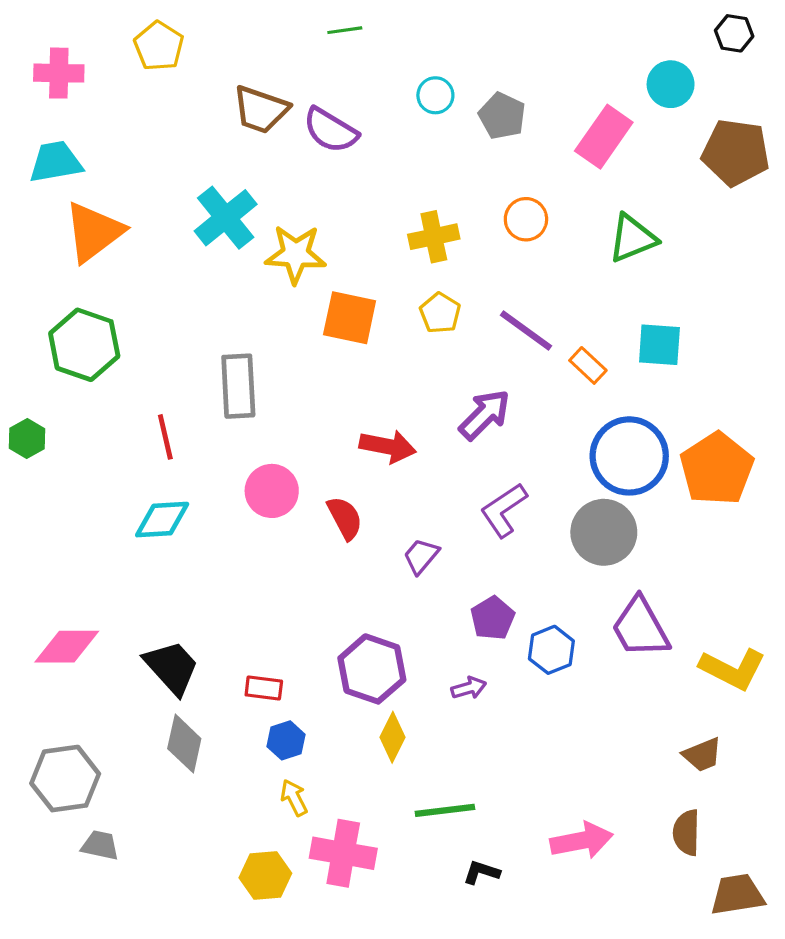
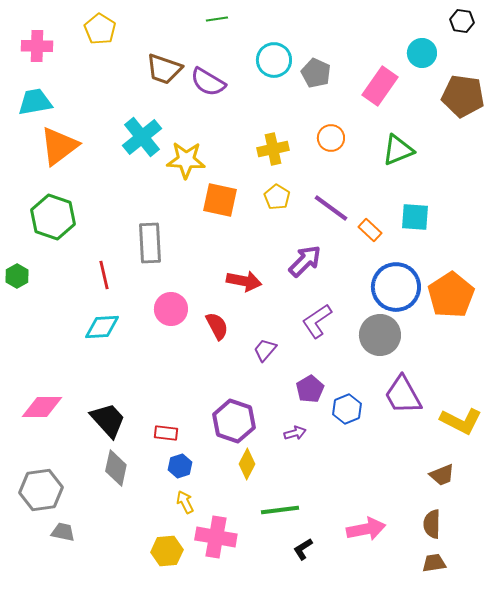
cyan circle: (435, 95) -> (274, 60), size x1.5
black L-shape: (481, 872) -> (303, 549), turned -50
brown trapezoid: (737, 895) -> (434, 563), moved, size x0.7

